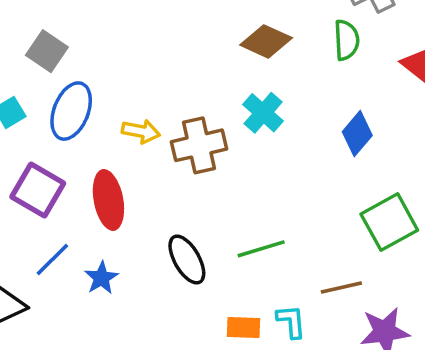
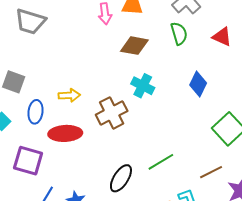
blue ellipse: (71, 111) -> (35, 112), size x0.7
yellow arrow: (141, 131) -> (69, 95), moved
red ellipse: (108, 200) -> (65, 133), moved, turned -68
black ellipse: (187, 260) -> (121, 178), turned 76

